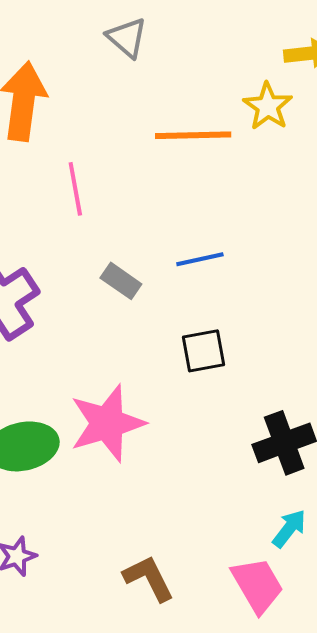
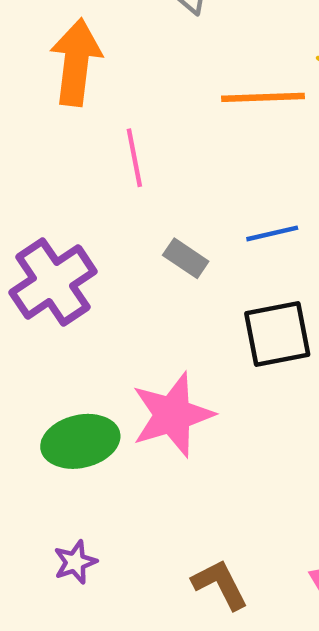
black square: (203, 351) -> (277, 334), size x1.4

